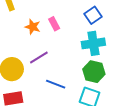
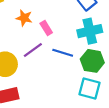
pink rectangle: (54, 24) -> (46, 28), moved
blue line: (56, 84) -> (63, 53), moved

